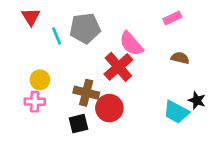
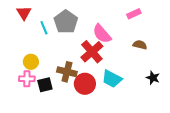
gray pentagon: (85, 28) -> (66, 22), turned -30
cyan trapezoid: (176, 112) -> (112, 79), moved
black square: (78, 124) -> (45, 85), moved

